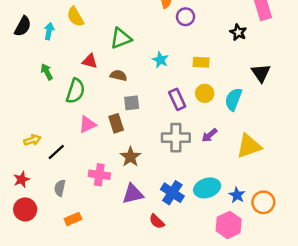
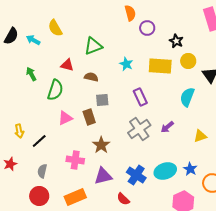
cyan arrow: (49, 31) -> (33, 40), turned -72
black star: (238, 32) -> (176, 41), moved
yellow rectangle: (201, 62) -> (160, 66), size x1.6
yellow circle: (205, 93) -> (188, 61), moved
gray cross: (176, 138) -> (139, 129), turned -35
yellow arrow: (32, 140) -> (19, 131), turned 96
yellow triangle: (249, 146) -> (200, 136), size x0.6
blue star: (237, 195) -> (190, 169), moved
red circle: (25, 209) -> (39, 196), moved
orange rectangle: (73, 219) -> (75, 197), moved, size x1.5

